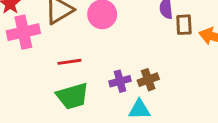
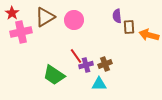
red line: (69, 62) -> (76, 56), moved, turned 63
green trapezoid: (72, 96) -> (54, 75), turned 50

